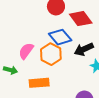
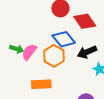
green arrow: (11, 70) -> (17, 49), moved

